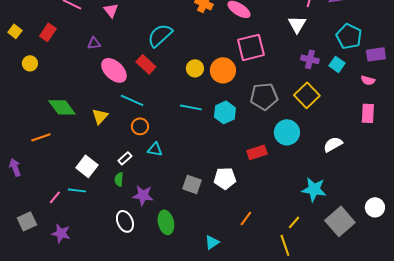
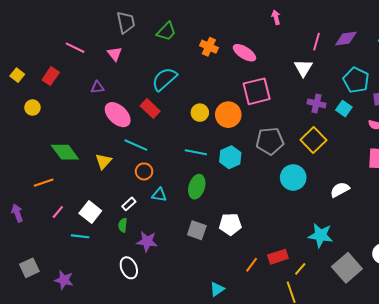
red rectangle: (257, 152) -> (278, 257), moved
pink line: (55, 197) -> (58, 212), moved
green ellipse: (166, 222) -> (197, 187), moved, turned 30

